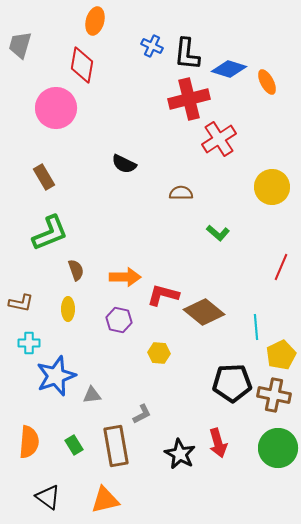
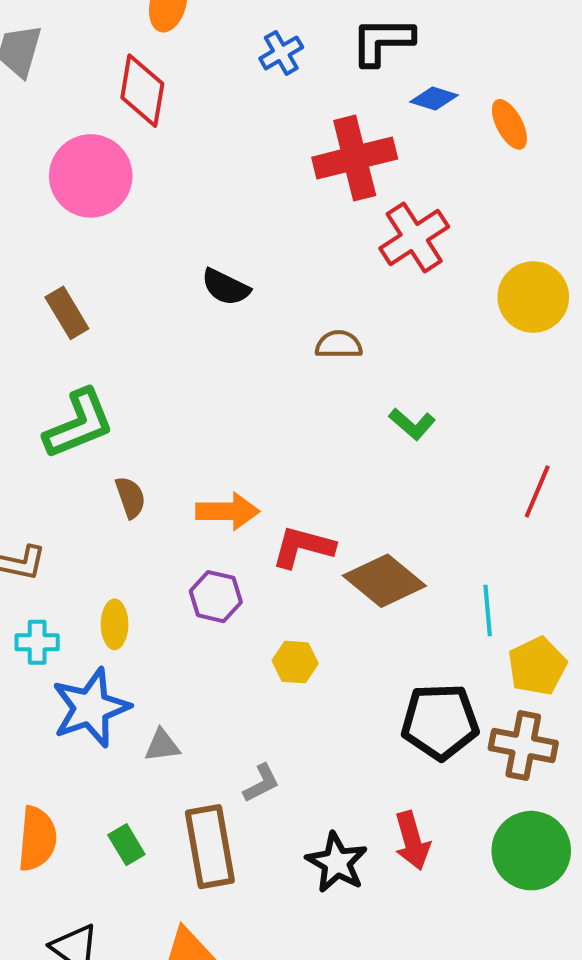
blue cross: (152, 46) -> (281, 53), turned 35
black L-shape: (187, 54) -> (382, 41), moved, turned 84
blue diamond: (229, 69) -> (434, 99), size x0.7
yellow circle: (272, 187) -> (533, 297), moved
yellow ellipse: (68, 309) -> (115, 624), moved

